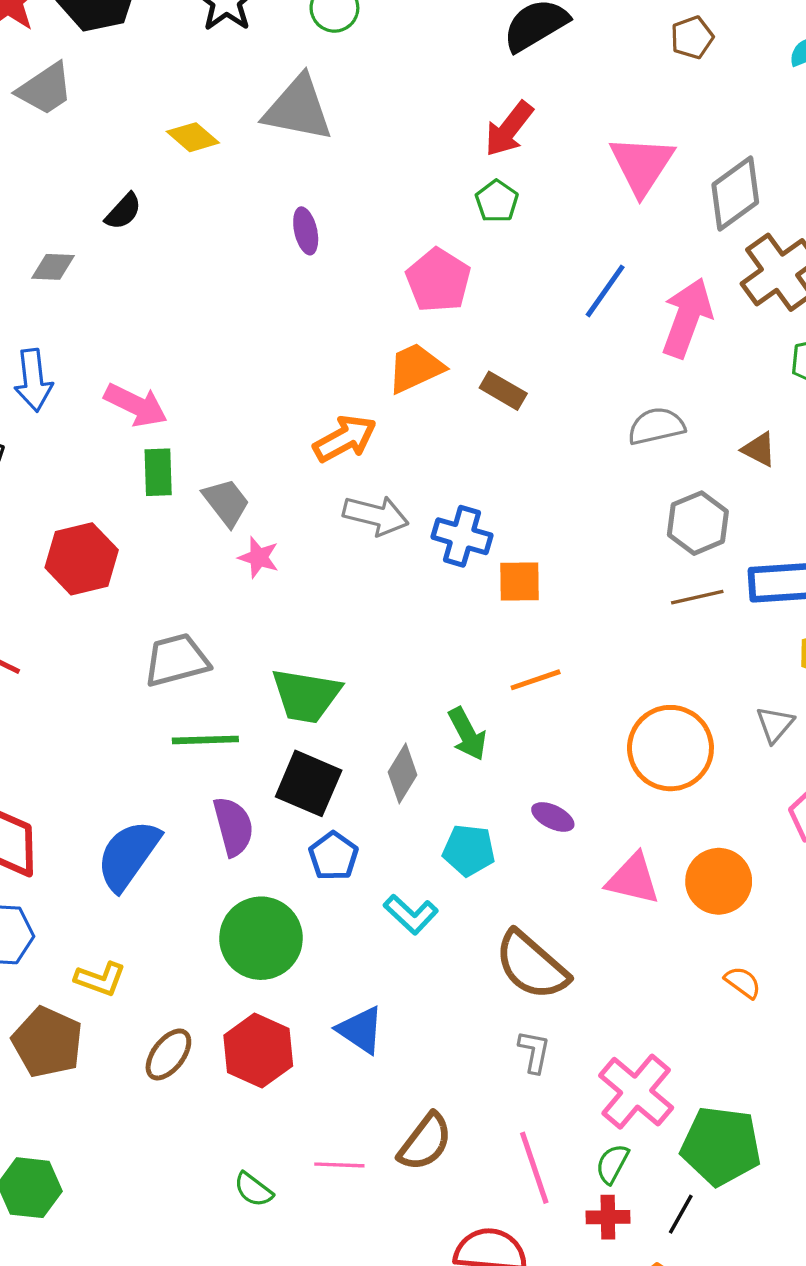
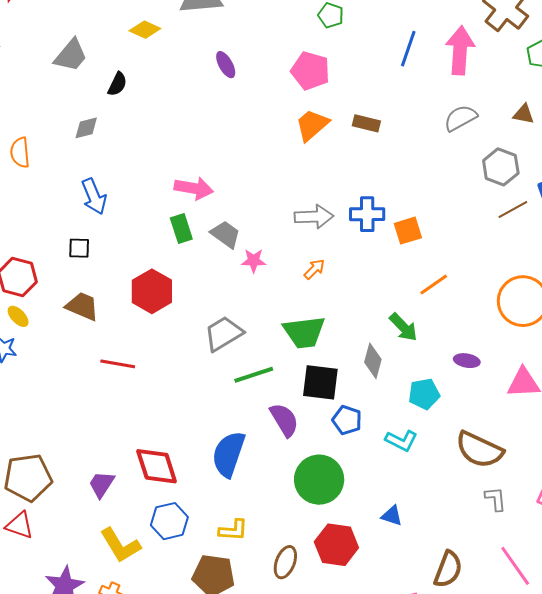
gray trapezoid: (45, 89) -> (71, 55), moved
pink arrow: (136, 405) -> (194, 188), moved
orange arrow: (345, 439) -> (314, 269), moved, size x0.6
blue triangle: (361, 1030) -> (392, 516), size x0.7

